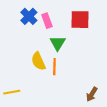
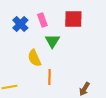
blue cross: (29, 16) -> (20, 24), moved
orange line: (54, 67) -> (49, 77), moved

